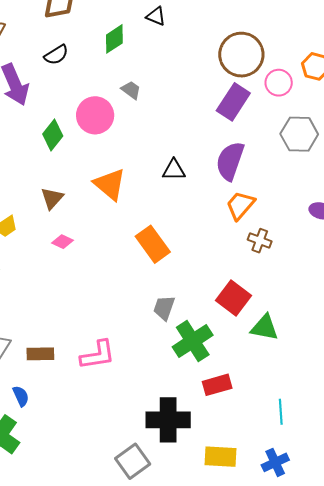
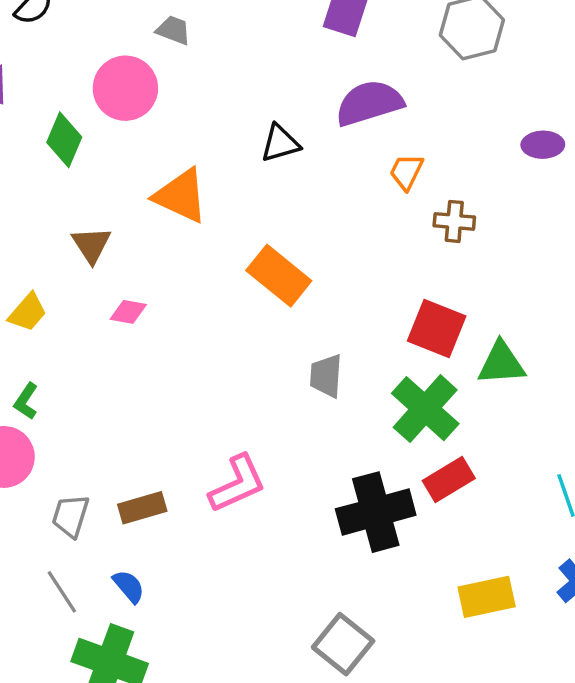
purple semicircle: (230, 161) -> (369, 103), turned 69
orange trapezoid: (240, 205) -> (406, 172), size x0.7
green cross: (193, 341) -> (425, 409), moved
black cross: (168, 420) -> (376, 512), moved

